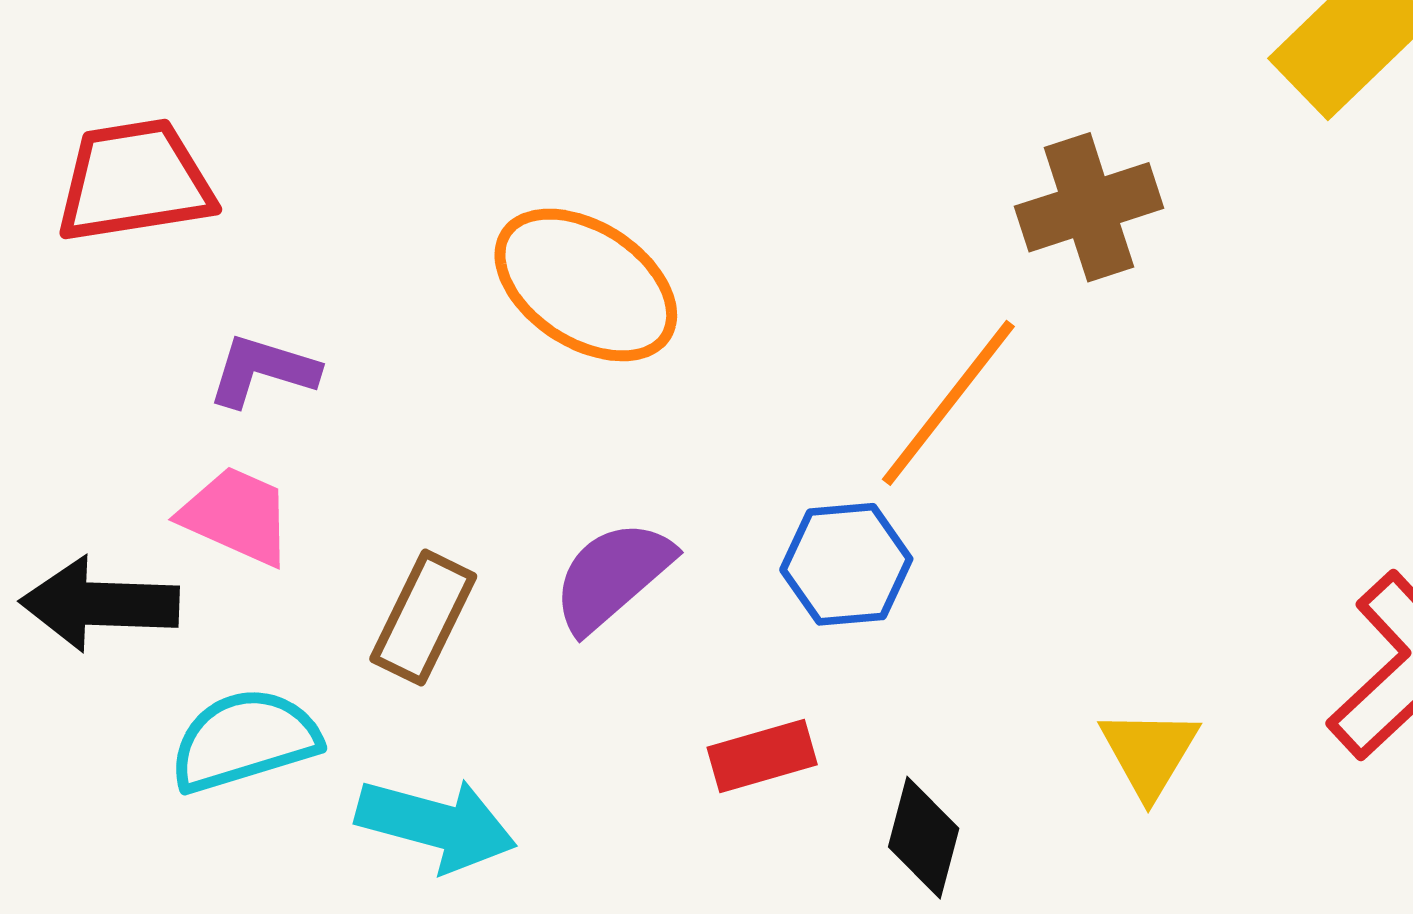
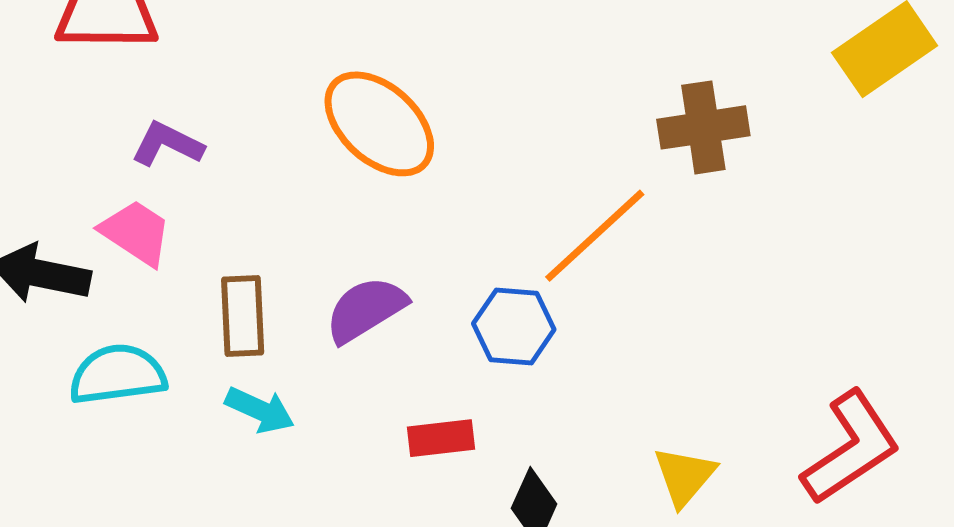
brown rectangle: (423, 618) -> (243, 316), turned -38
cyan arrow: (436, 824) -> (260, 410), moved, size x0.7

